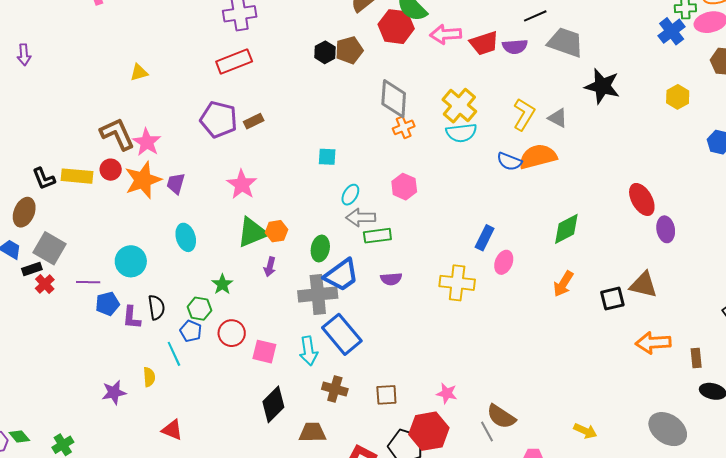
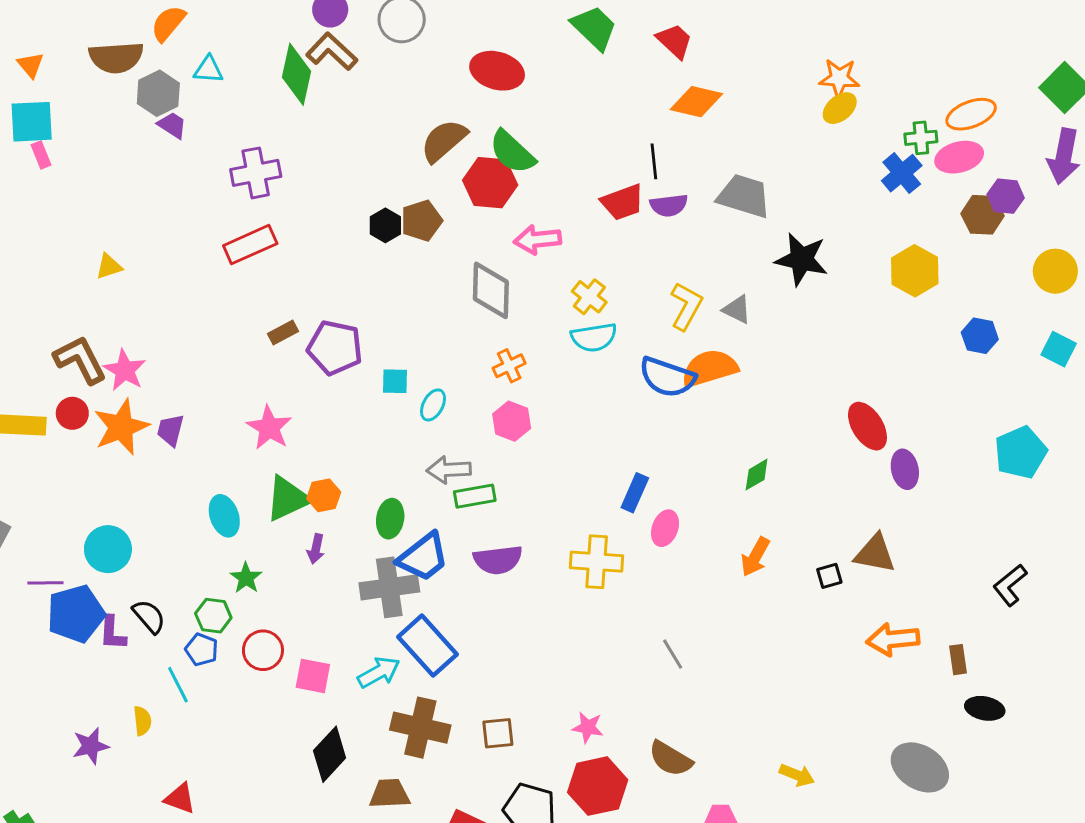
black line: (535, 16) -> (654, 161), moved, turned -70
pink arrow: (446, 34) -> (537, 240), moved
yellow hexagon: (678, 97) -> (915, 271), size x1.4
yellow cross: (459, 106) -> (589, 297), size x0.7
purple pentagon: (219, 120) -> (335, 348), moved
orange cross: (404, 127) -> (509, 366), moved
blue semicircle: (509, 161) -> (667, 377), size x1.5
cyan ellipse: (350, 195) -> (433, 405), moved
green diamond: (566, 229) -> (757, 475), size x0.7
cyan ellipse: (186, 237) -> (224, 516), moved
purple semicircle: (391, 279) -> (498, 560), size x1.5
black square: (612, 299) -> (829, 576), size x0.7
blue pentagon: (108, 304) -> (76, 614), size x1.6
black semicircle: (156, 307) -> (149, 616), turned -30
cyan arrow: (309, 351) -> (379, 672), turned -108
brown cross: (335, 389) -> (420, 728), size x1.5
red hexagon: (429, 431) -> (598, 786), moved
gray line: (487, 432) -> (673, 654), moved

